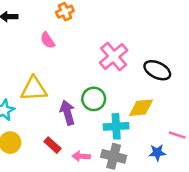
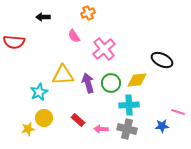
pink cross: (114, 56) -> (104, 49), moved
yellow diamond: (141, 108) -> (137, 80), moved
purple arrow: (67, 113) -> (88, 83), moved

